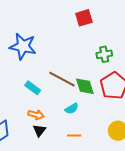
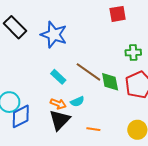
cyan semicircle: (72, 109) -> (77, 102), moved
black triangle: (39, 131) -> (60, 120), size x1.6

